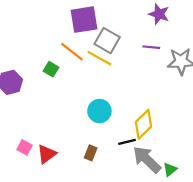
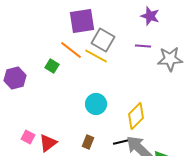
black line: (127, 142) -> (121, 142), moved

